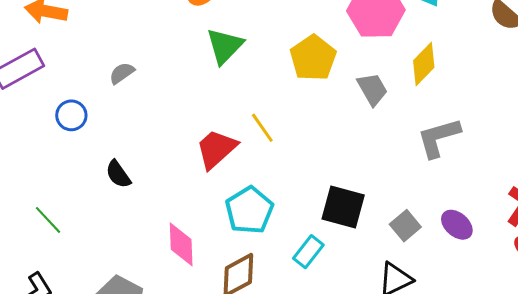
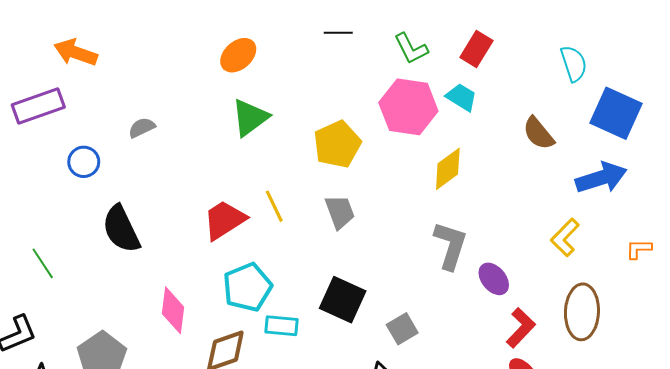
gray trapezoid: (372, 89) -> (340, 212), moved
gray L-shape: (439, 138) -> (451, 246), turned 114
black semicircle: (118, 174) -> (121, 229), size x1.6
purple ellipse: (457, 225) -> (494, 279), moved
cyan rectangle: (308, 252) -> (281, 326), moved, turned 48

